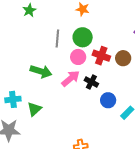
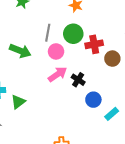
red cross: (101, 56) -> (94, 44), moved, turned -36
pink circle: (78, 57) -> (56, 51), moved
green arrow: (41, 71) -> (20, 51), moved

